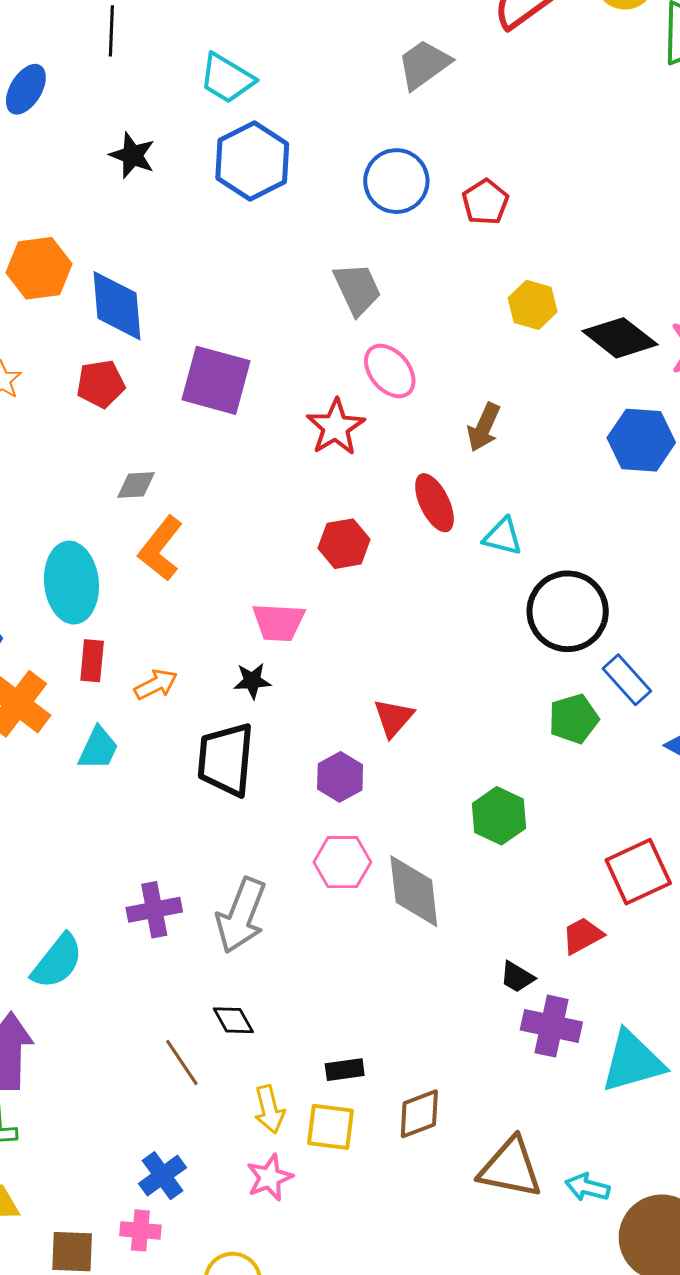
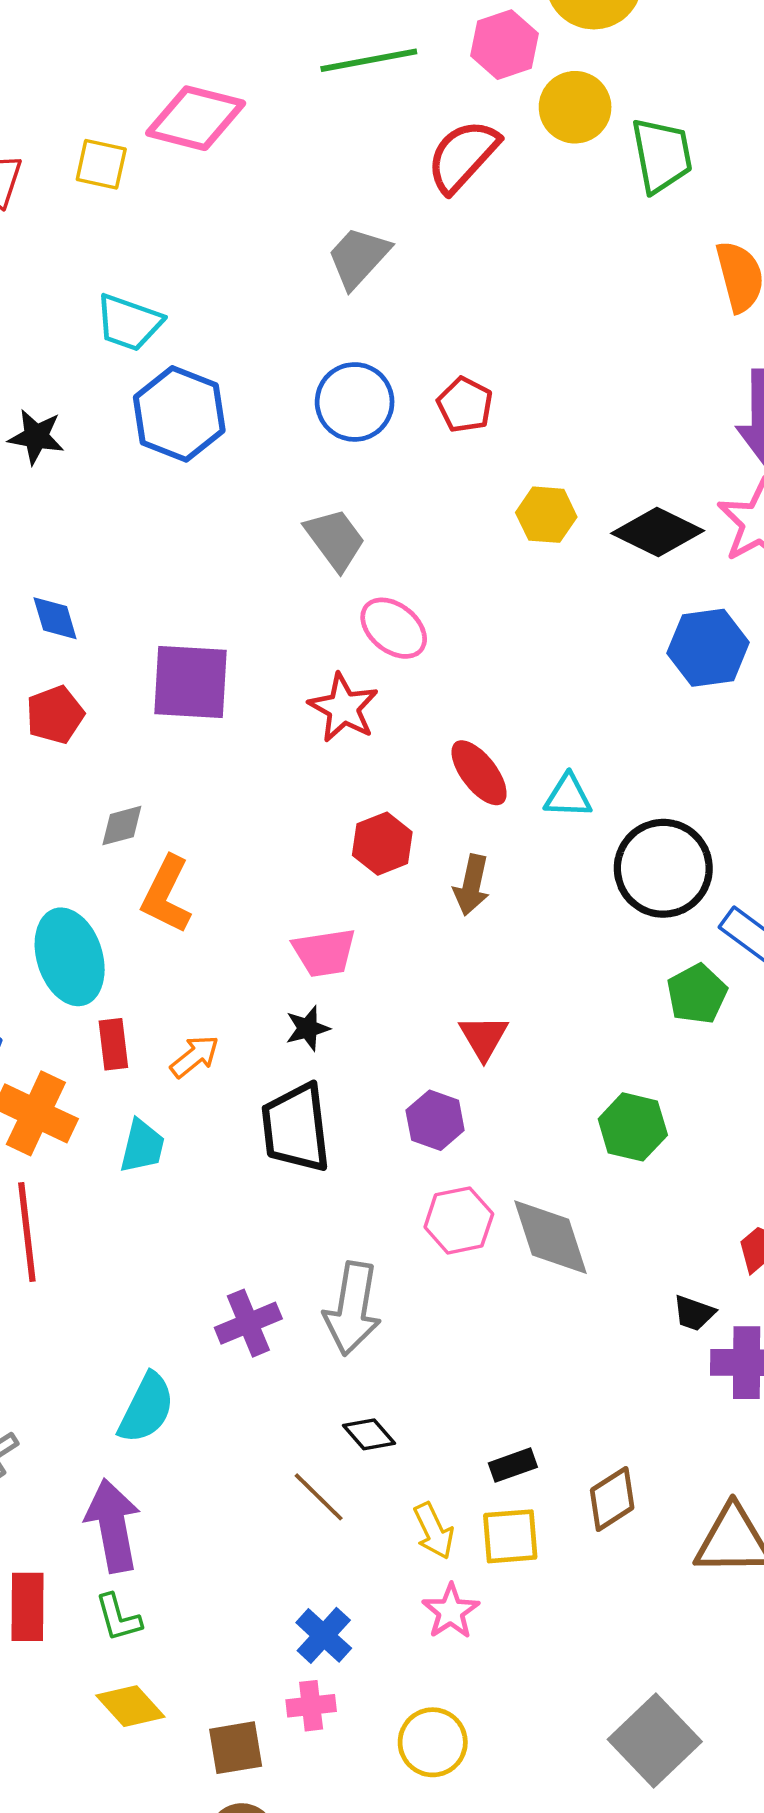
blue diamond: (117, 306) -> (55, 618), size x0.6
brown arrow: (484, 427) -> (472, 885), moved

